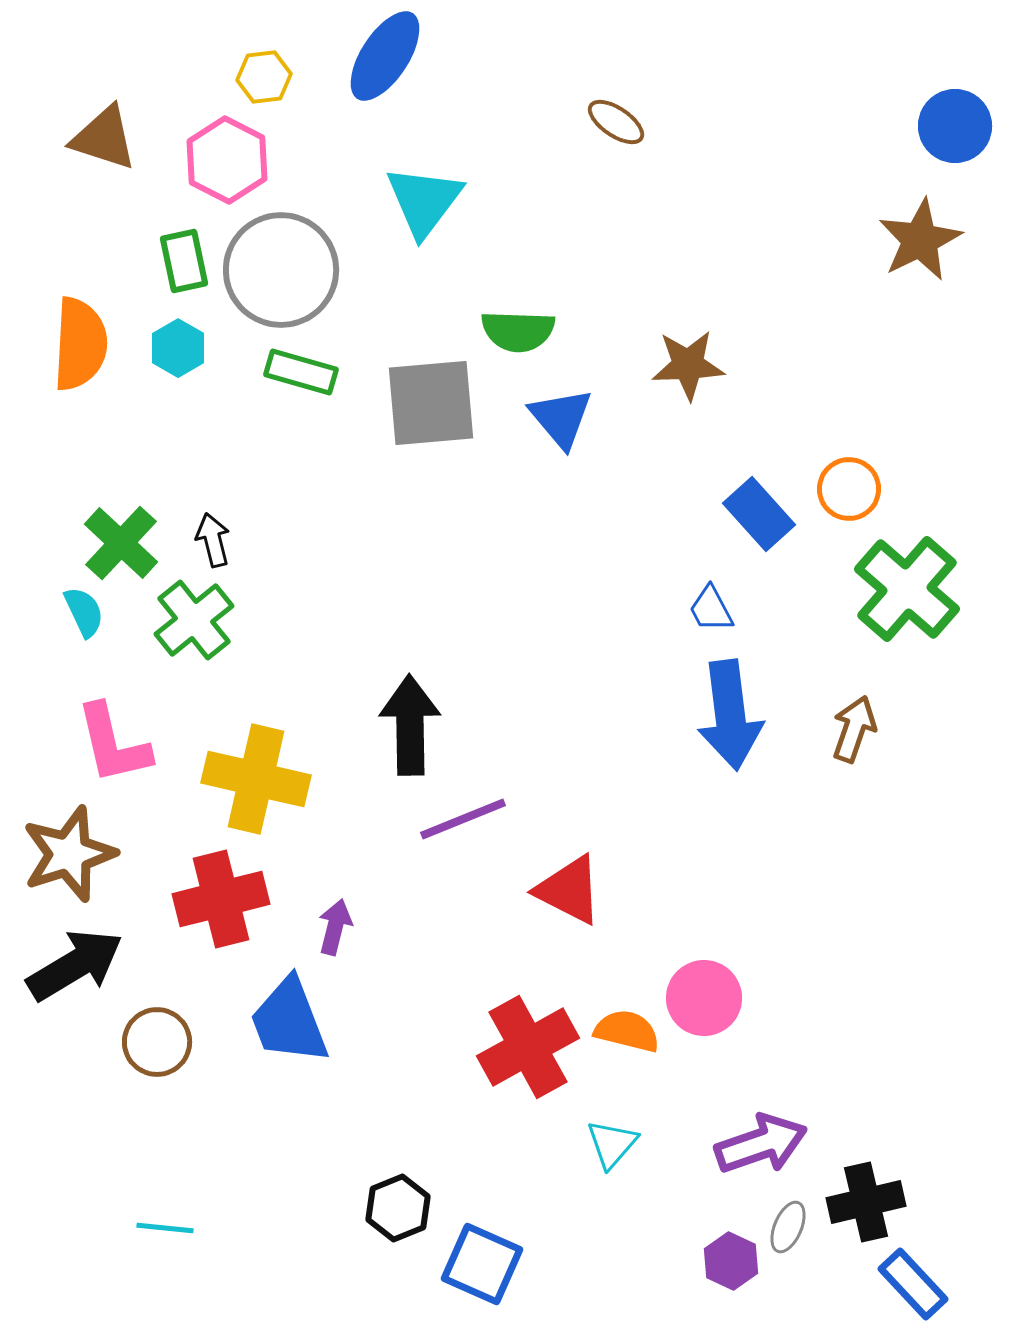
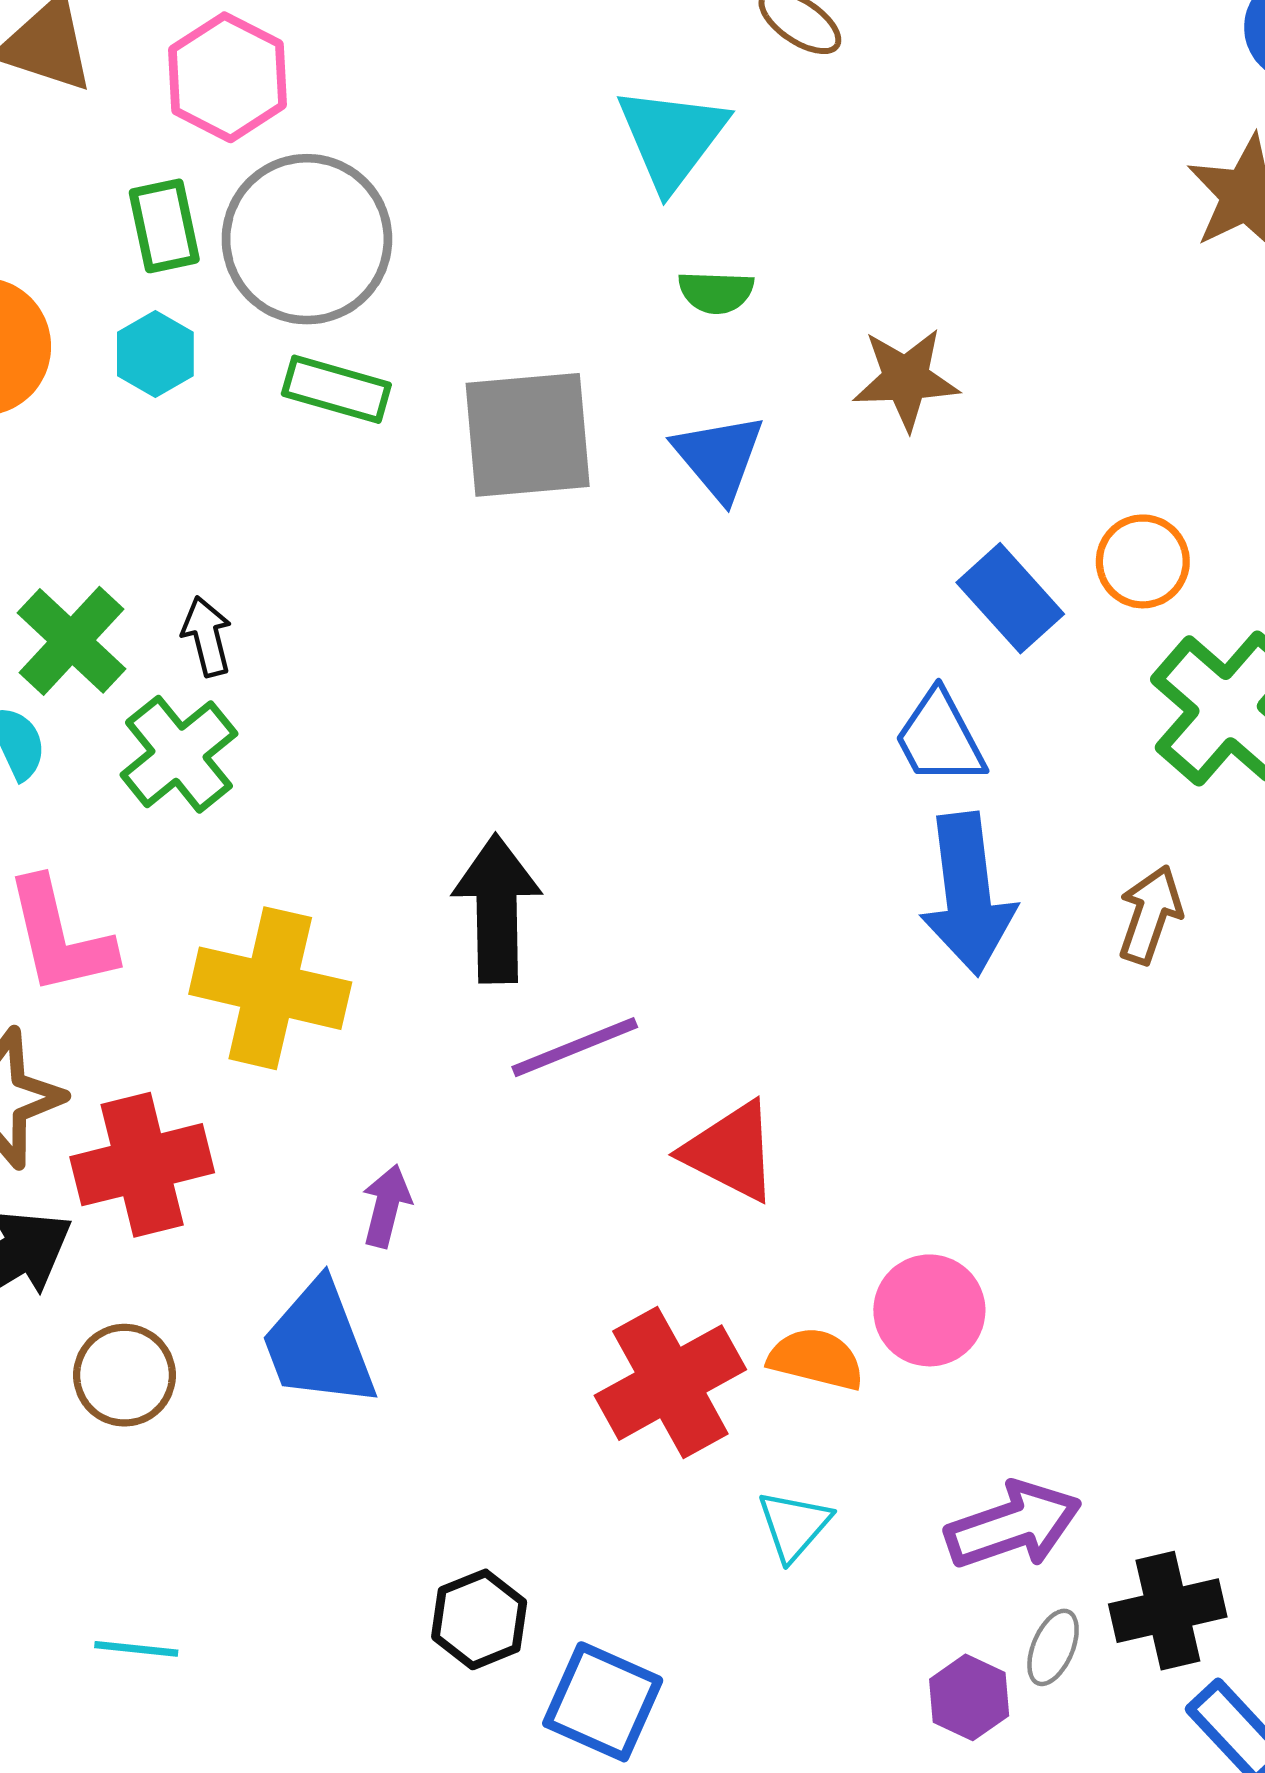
cyan triangle: (424, 201) -> (672, 138), moved
green semicircle: (518, 331) -> (716, 292), moved, size x0.7
blue trapezoid: (711, 609) -> (940, 738), size x1.4
red cross: (221, 899) -> (142, 1165), moved

